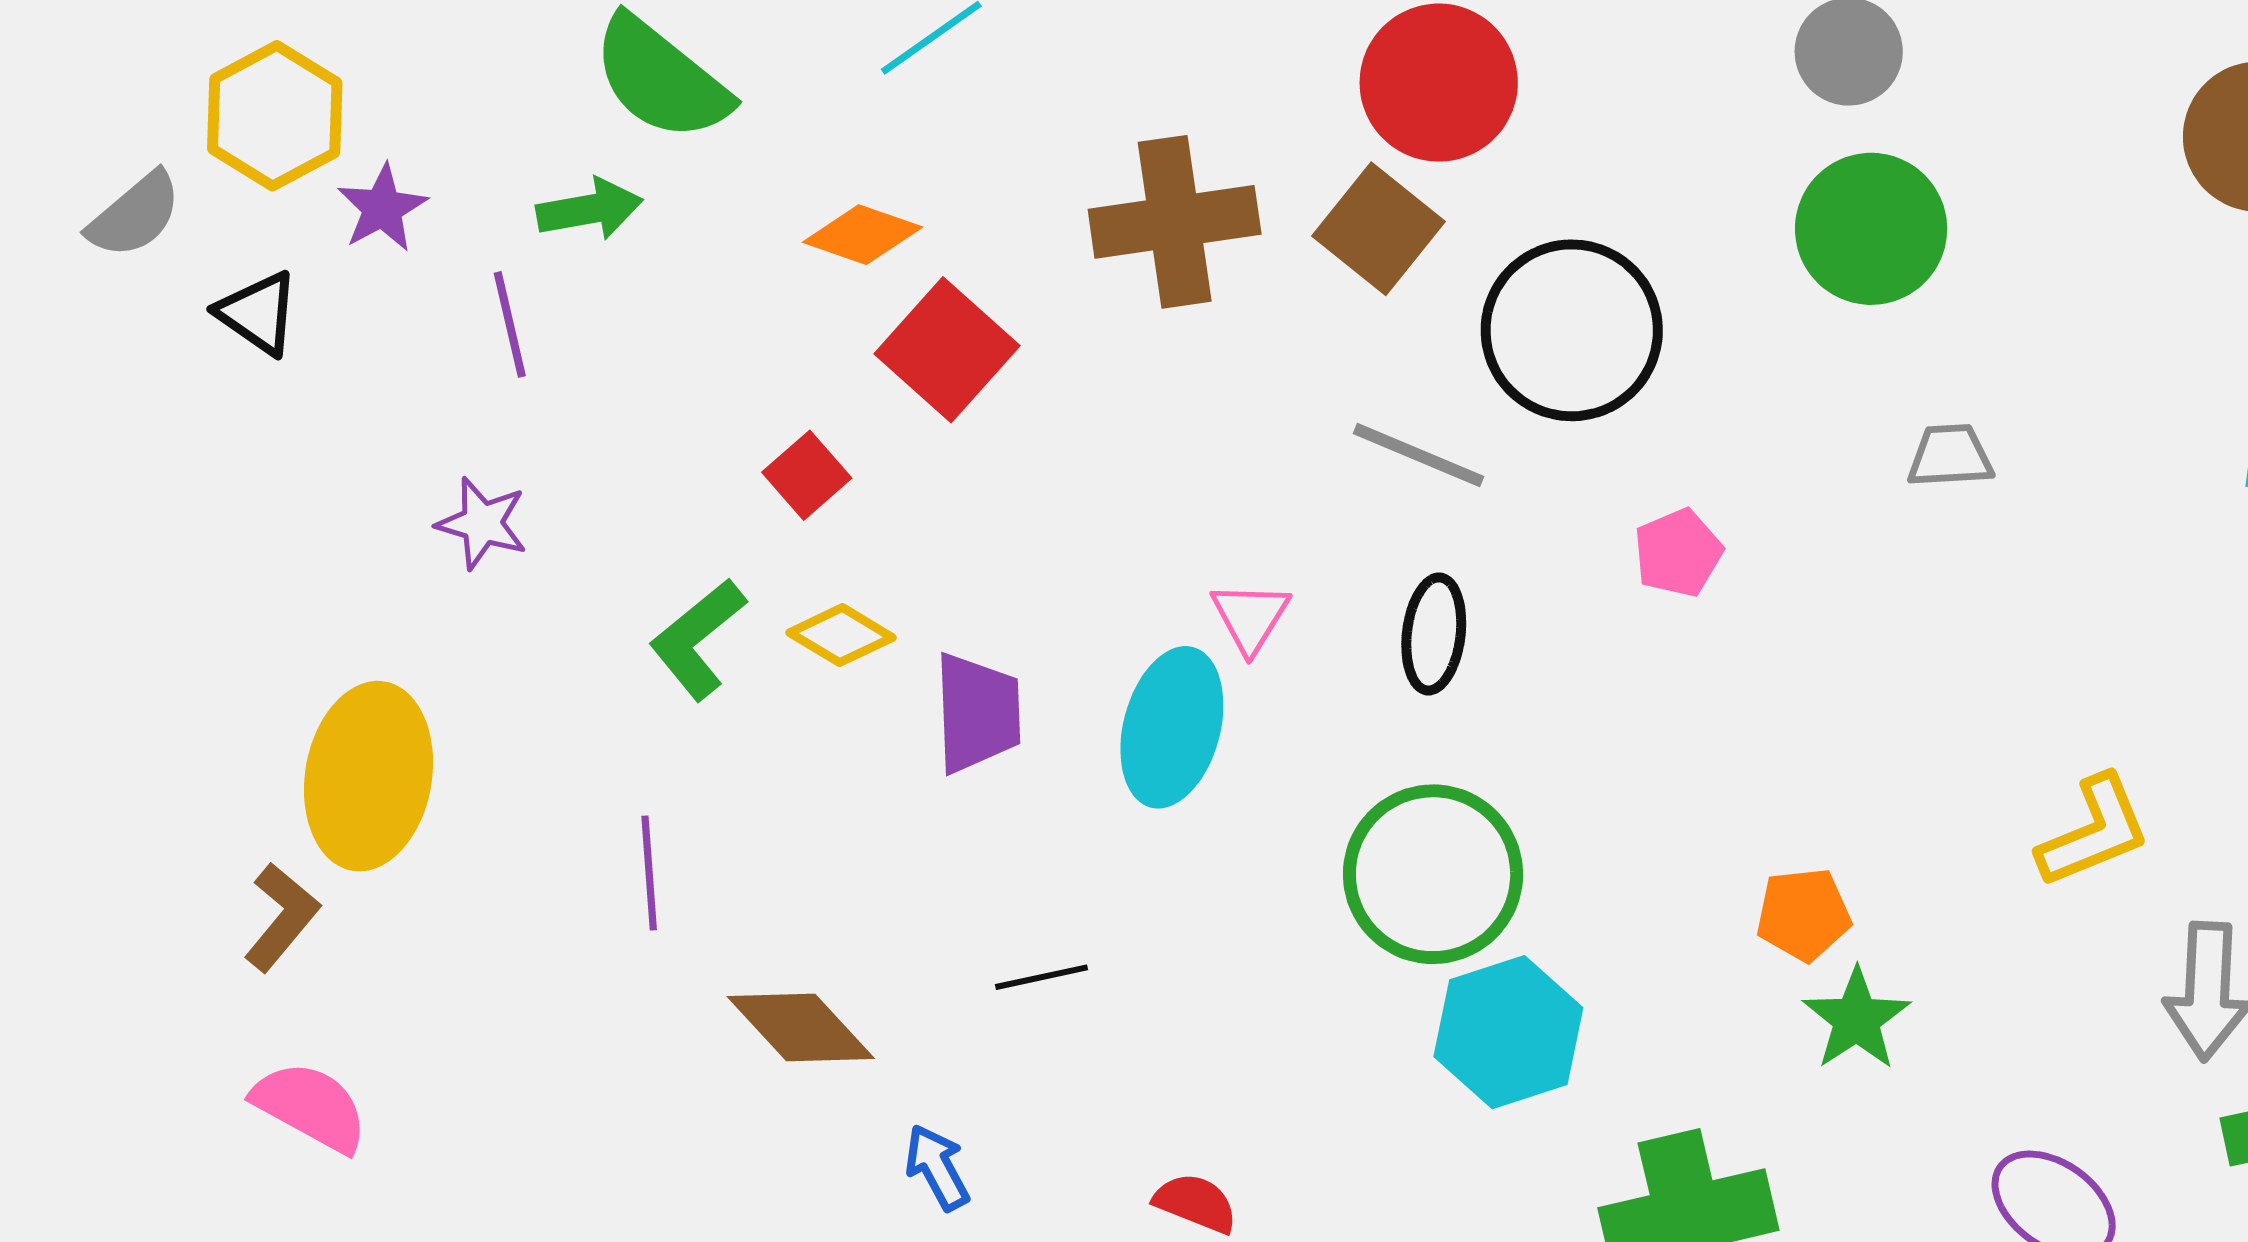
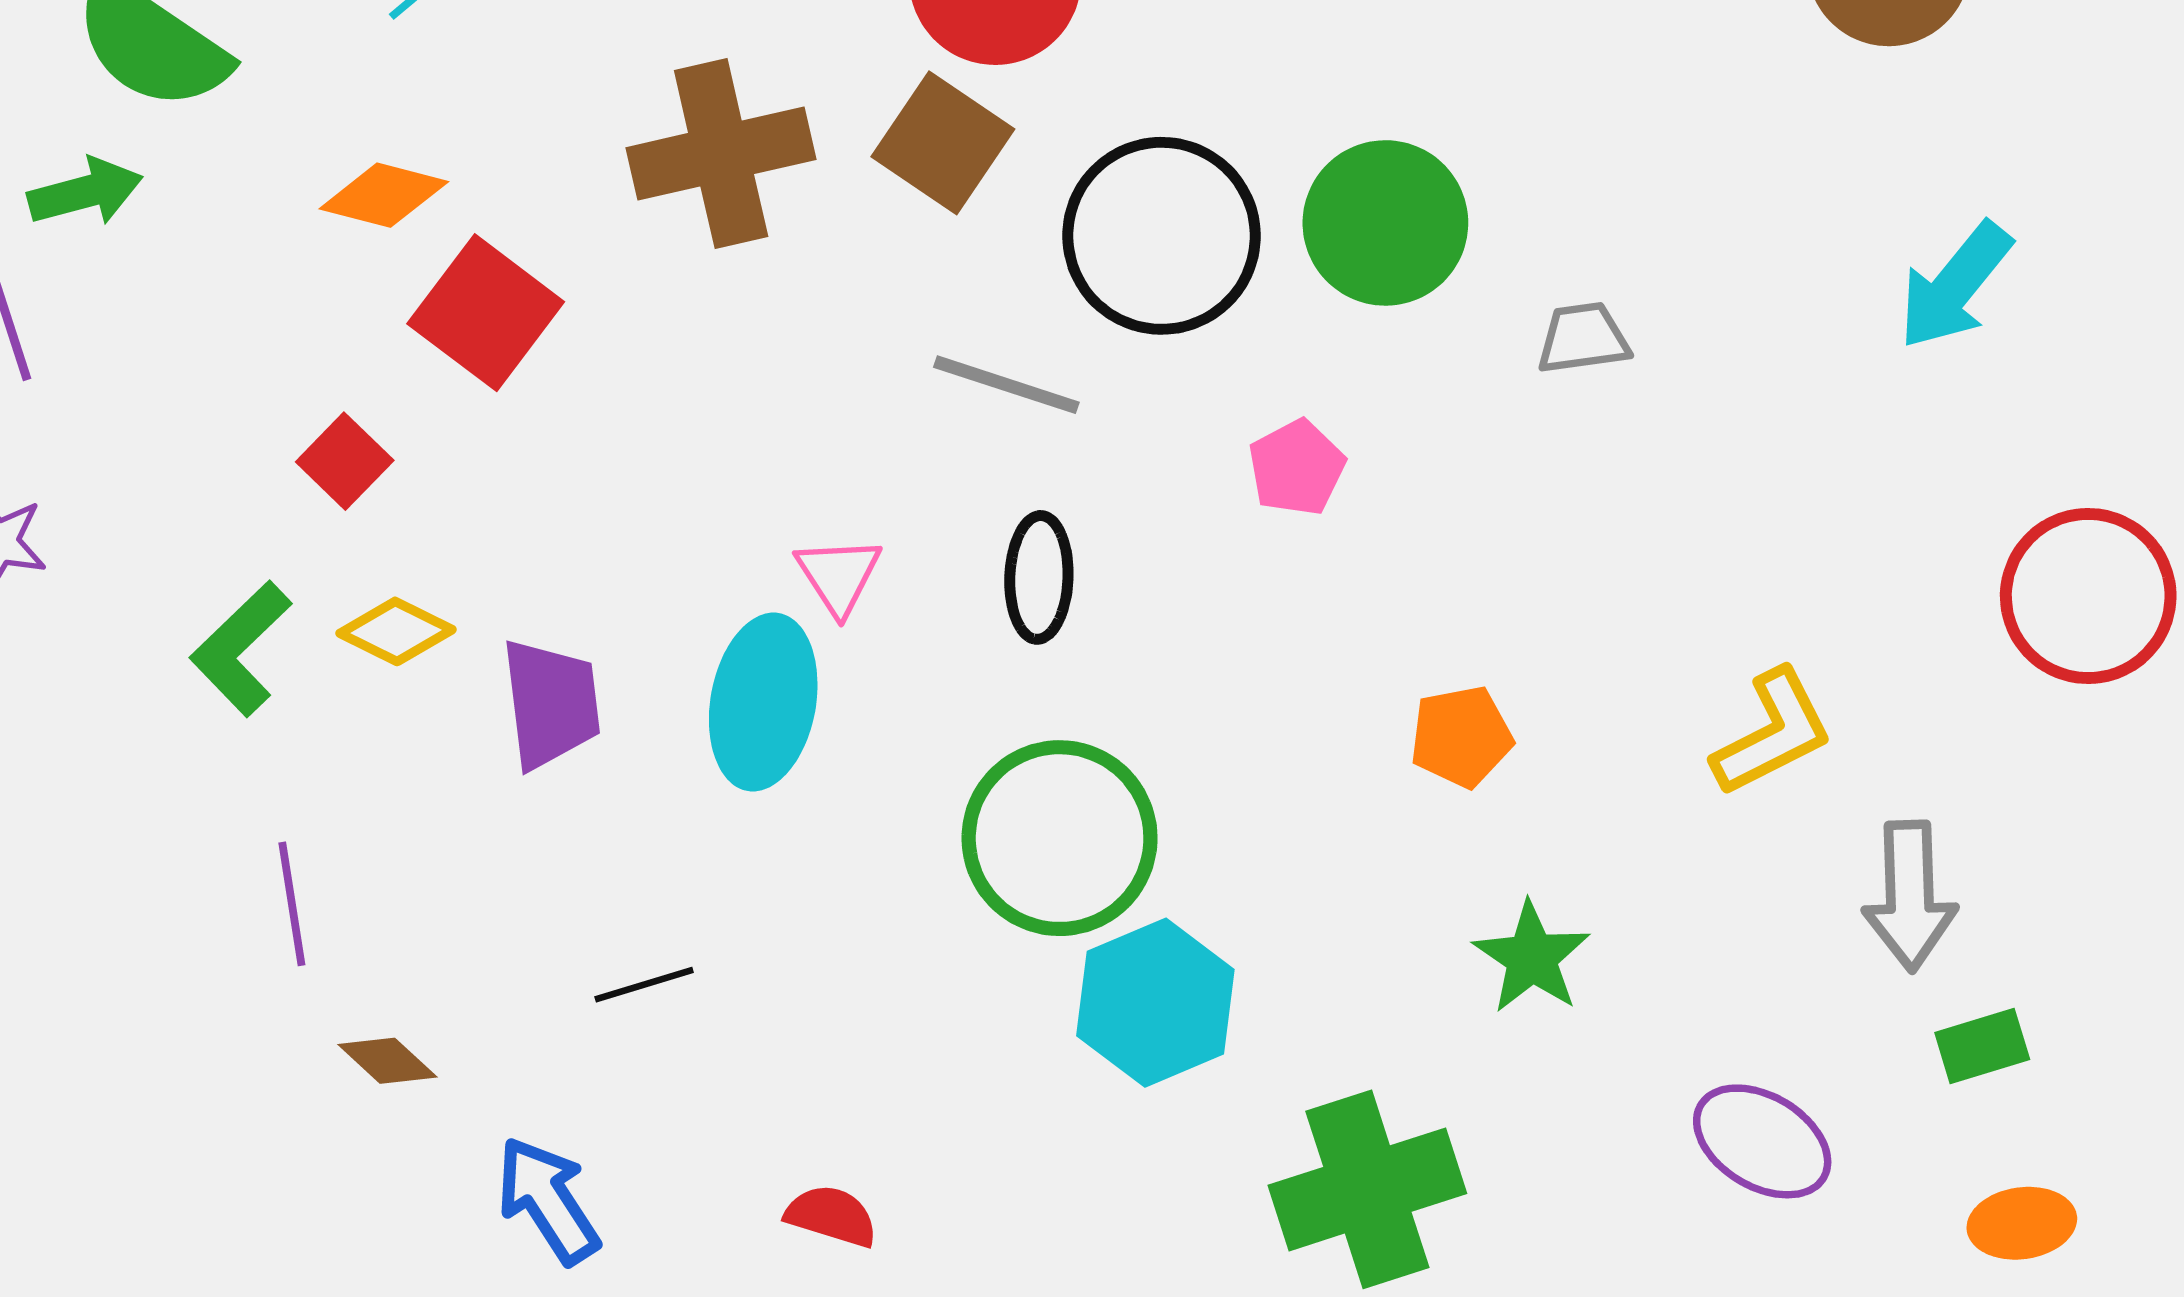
green circle: (1871, 229) -> (1385, 223), moved
purple line: (649, 873) -> (292, 904), moved
orange pentagon: (1803, 914) -> (1461, 737), moved
brown diamond: (801, 1028) -> (387, 1061), size x0.6
blue arrow: (937, 1167) -> (548, 1200), size x1.4

